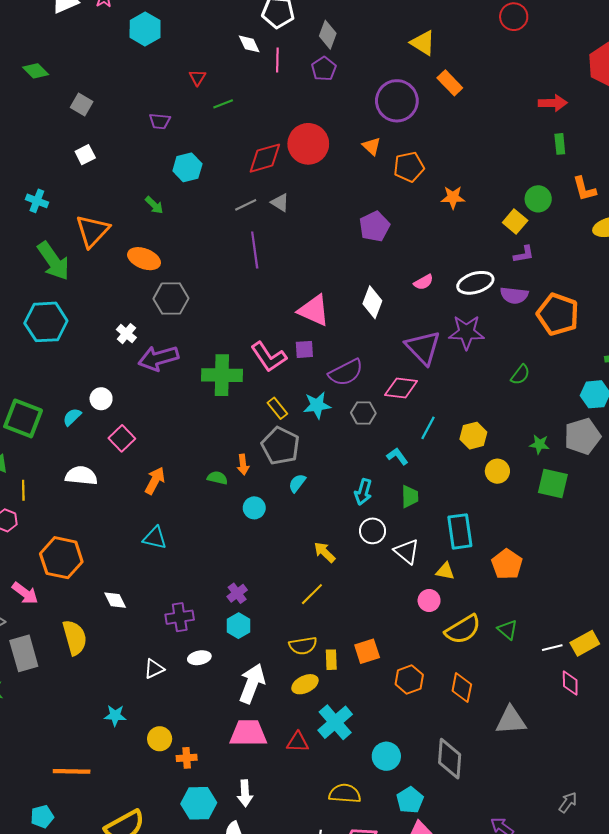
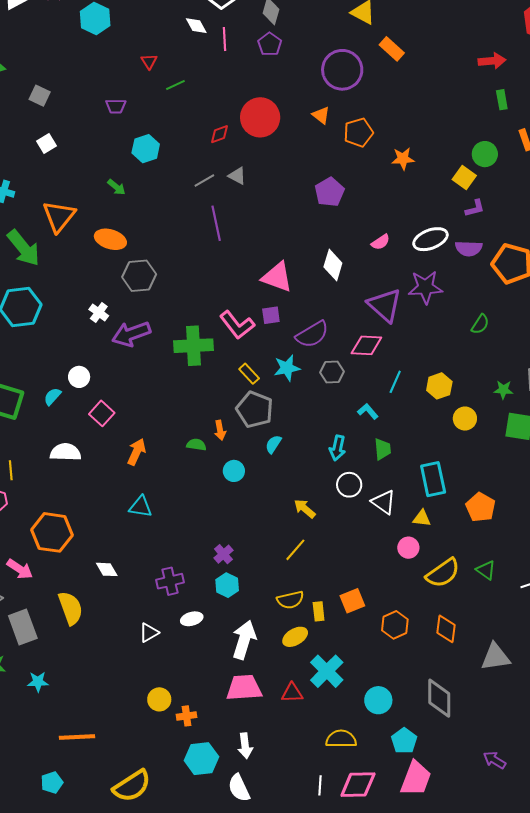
red diamond: (265, 158) -> (219, 134), size x0.6
cyan star: (115, 716) -> (38, 682), moved

